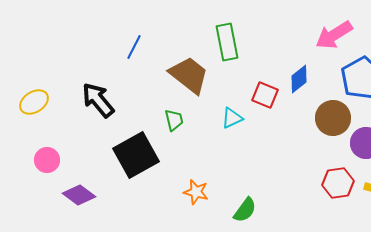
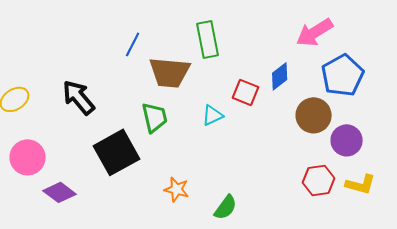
blue line: (134, 47) -> (133, 44), moved
brown trapezoid: (189, 75) -> (170, 72), turned 147
green trapezoid: (174, 120) -> (155, 117), size x1.4
pink circle: (47, 160) -> (28, 157), size x1.4

